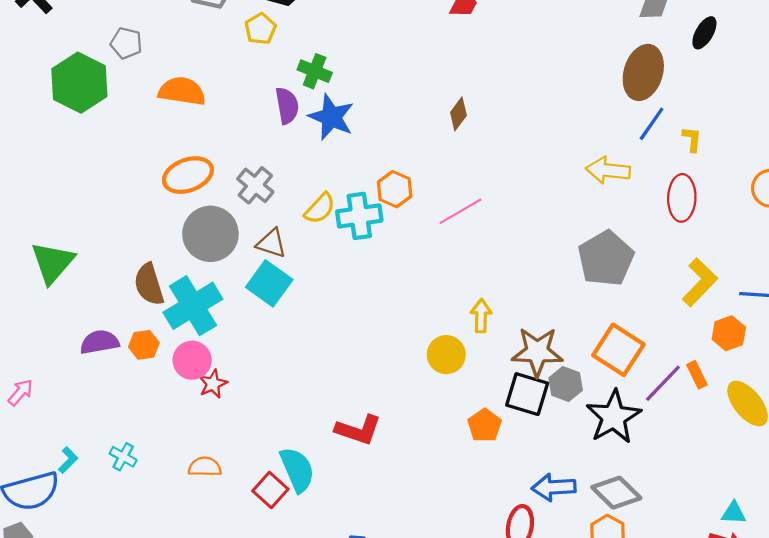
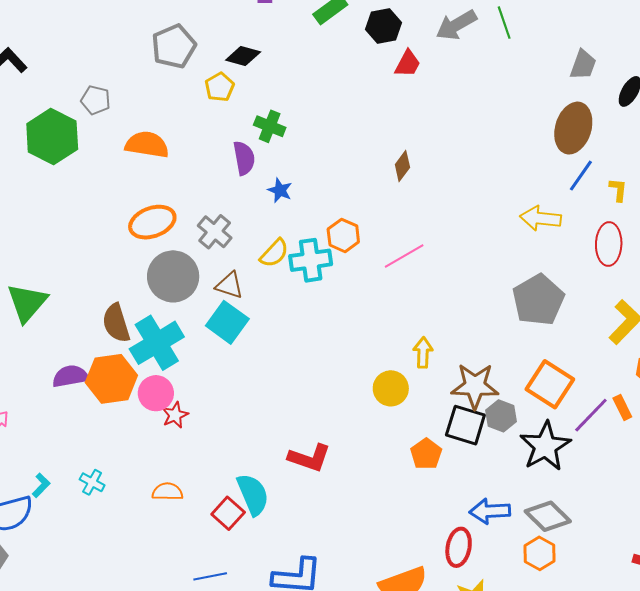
blue star: (331, 117) -> (280, 190), moved, size x0.6
orange hexagon: (144, 345) -> (111, 379), size x1.8

